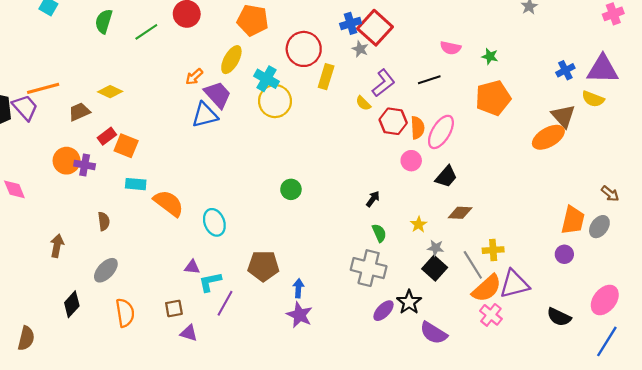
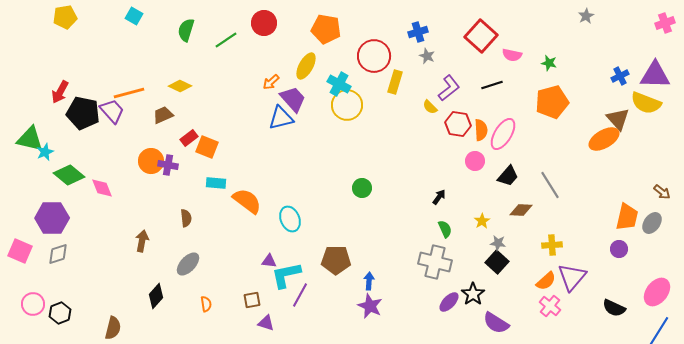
red square: (375, 28) -> (481, 36), moved
yellow diamond: (110, 92) -> (180, 86), moved
yellow semicircle: (593, 99) -> (646, 103), size x1.4
gray line: (473, 265) -> (550, 185), moved
cyan L-shape: (210, 282) -> (286, 275), size x1.4
purple triangle: (514, 284) -> (572, 277), turned -36
orange semicircle: (487, 288) -> (546, 281), size x0.7
orange semicircle: (125, 313) -> (206, 304), size x0.6

